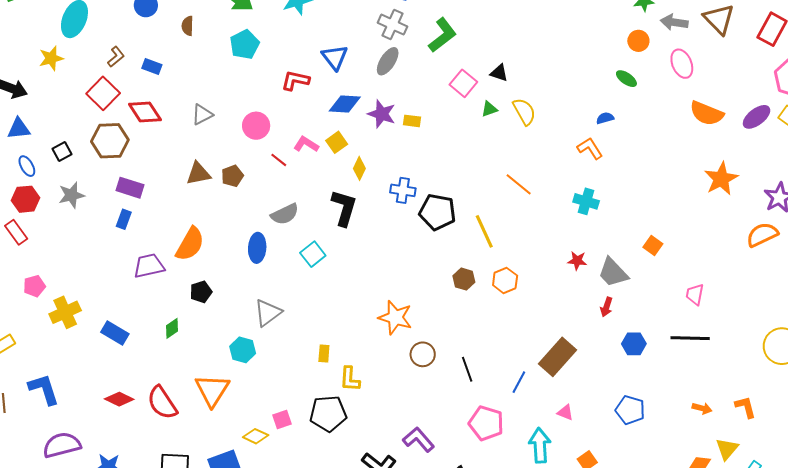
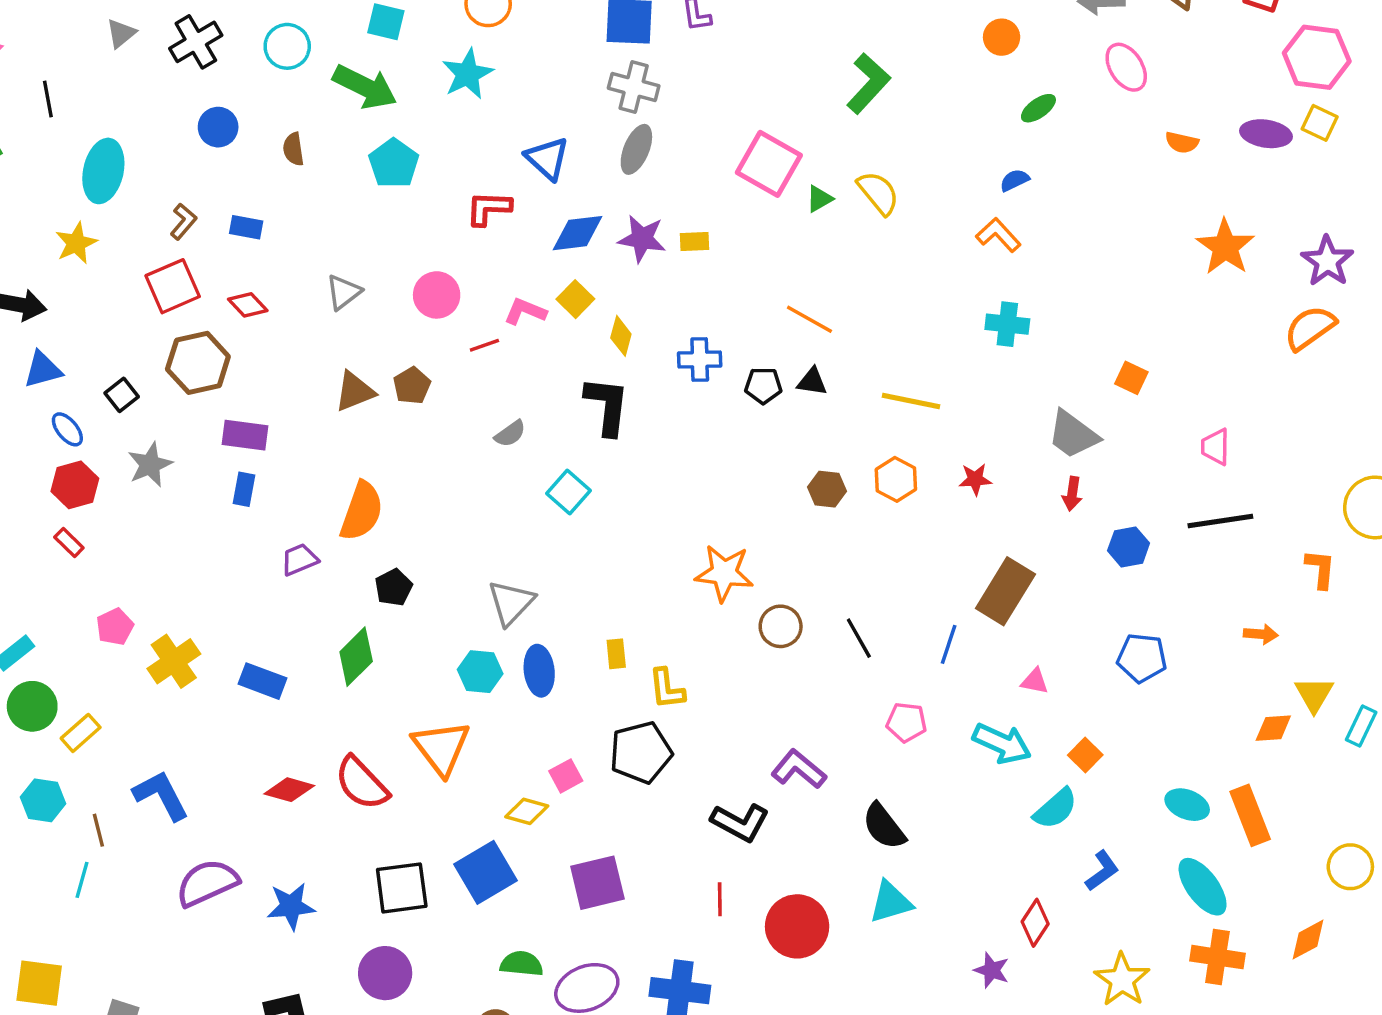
green L-shape: (443, 35) -> (868, 83), moved
orange circle: (638, 41) -> (1002, 37), moved
black triangle: (499, 73) -> (812, 382), moved
green ellipse: (626, 79) -> (1038, 108), turned -60
pink square: (463, 83) -> (769, 164), size x1.4
red square: (103, 93) -> (173, 286), turned 32
red diamond: (145, 112) -> (248, 305), size x0.7
orange semicircle: (707, 113) -> (1182, 142), size x0.6
purple ellipse: (757, 117) -> (1266, 134), turned 56
red line: (279, 160) -> (484, 345), turned -48
orange line: (519, 184) -> (809, 319), moved
black pentagon: (437, 212) -> (763, 385), size x0.6
gray semicircle: (285, 214) -> (510, 434), size x0.7
yellow line: (484, 231) -> (911, 401), moved, turned -44
red rectangle: (16, 232) -> (69, 543), size x0.7
blue ellipse: (257, 248) -> (539, 671), moved
red star: (577, 261) -> (975, 479), moved
purple trapezoid: (149, 266) -> (299, 559), size x0.7
green diamond: (172, 328) -> (356, 657), size x1.6
orange L-shape: (746, 407) -> (1320, 569), moved, turned 30
pink pentagon: (486, 423) -> (906, 722), size x0.7
cyan arrow: (540, 445) -> (1002, 743), turned 128

